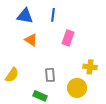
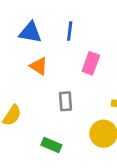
gray rectangle: (50, 75) -> (65, 101), moved

